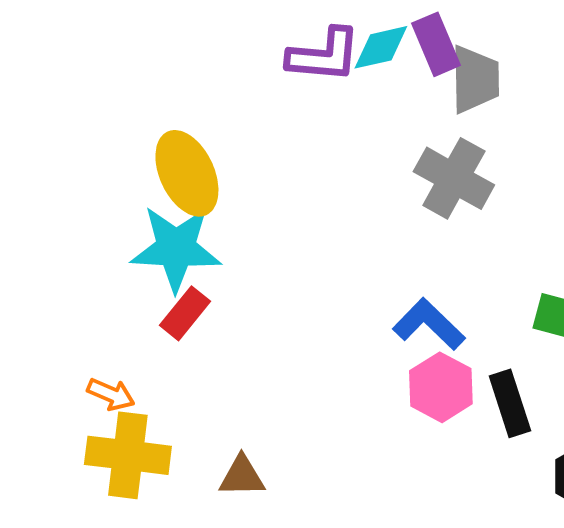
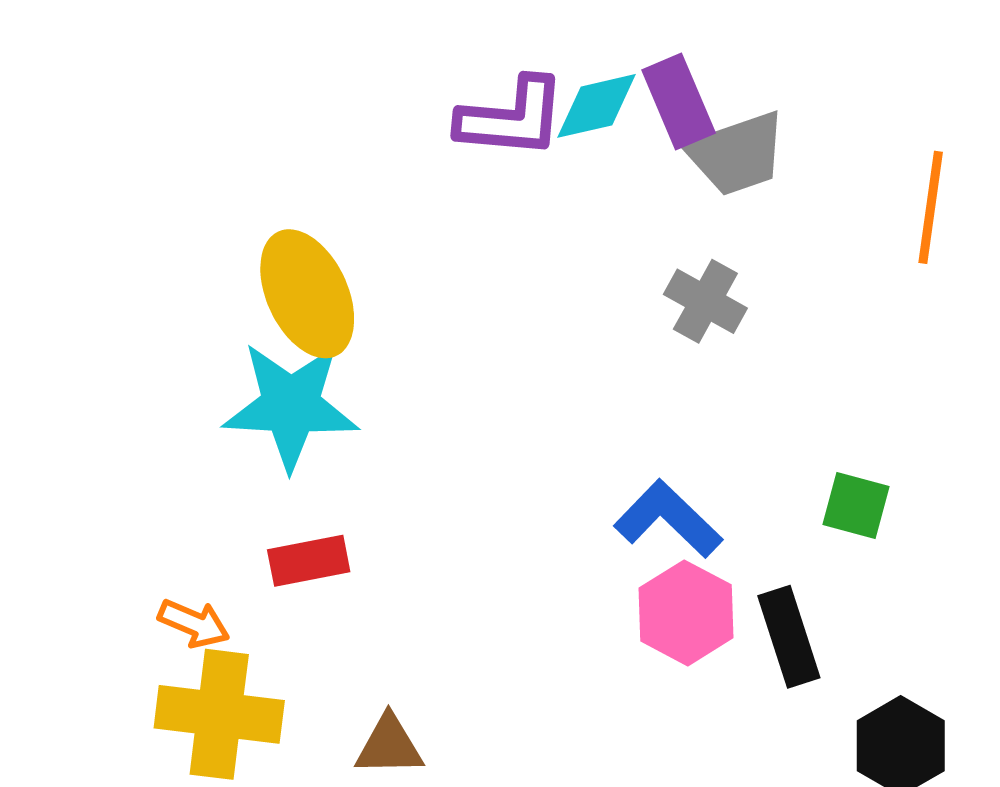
gray trapezoid: (475, 79) -> (737, 154), turned 72
gray cross: (454, 178) -> (705, 301), size x0.7
red rectangle: (185, 313) -> (309, 561), moved, turned 40

